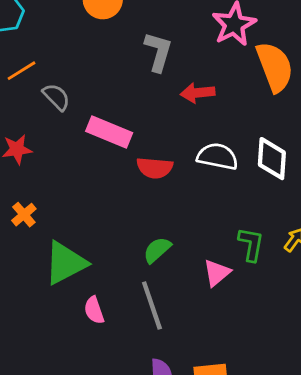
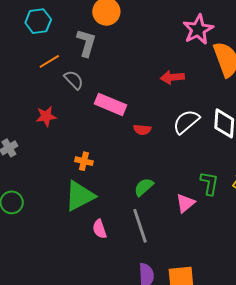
gray L-shape: (158, 52) -> (86, 43), moved
white semicircle: (218, 156) -> (186, 122), turned -52
red semicircle: (155, 168) -> (142, 130), size x0.7
orange cross: (24, 215) -> (84, 161), moved, turned -36

